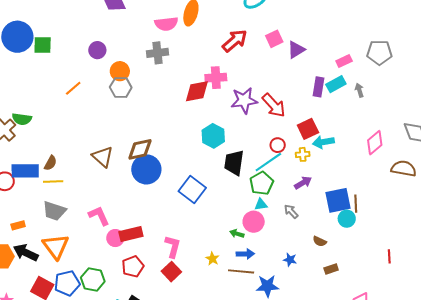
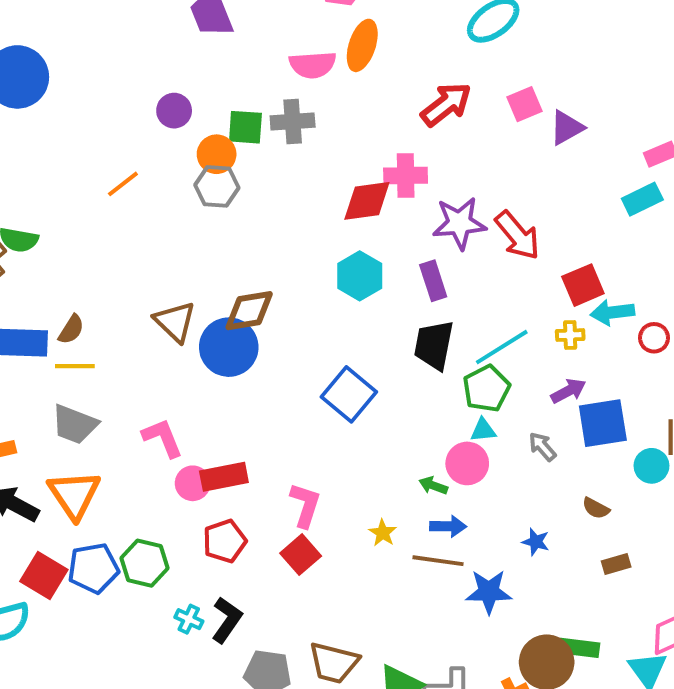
green square: (43, 45) -> (245, 127), moved
purple rectangle: (318, 87) -> (433, 281), moved, turned -30
cyan hexagon: (213, 136) -> (360, 276), moved
red circle: (278, 145) -> (654, 338), moved
blue circle: (146, 169) -> (229, 347), moved
blue square: (338, 200) -> (603, 423), moved

